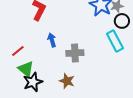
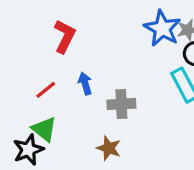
red line: (18, 51) -> (46, 90), moved
black star: (33, 82) -> (28, 150), moved

